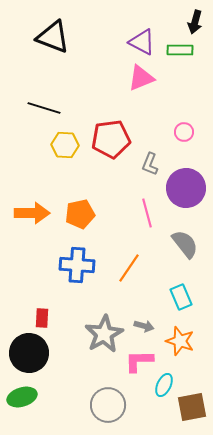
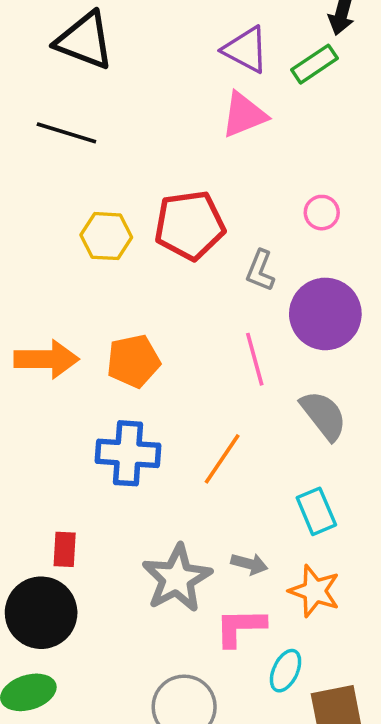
green rectangle: (180, 50) -> (314, 64), turned -35
black line: (44, 108) -> (66, 133), moved

